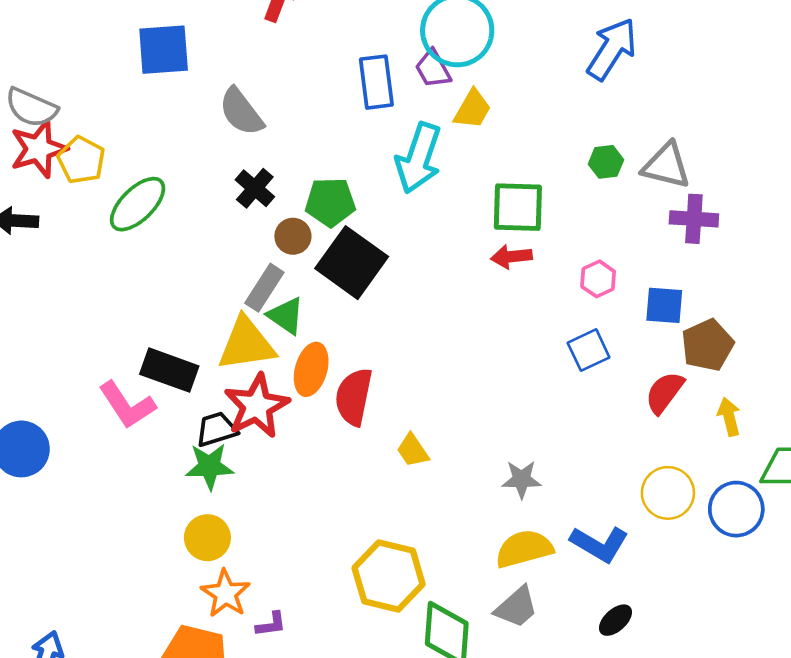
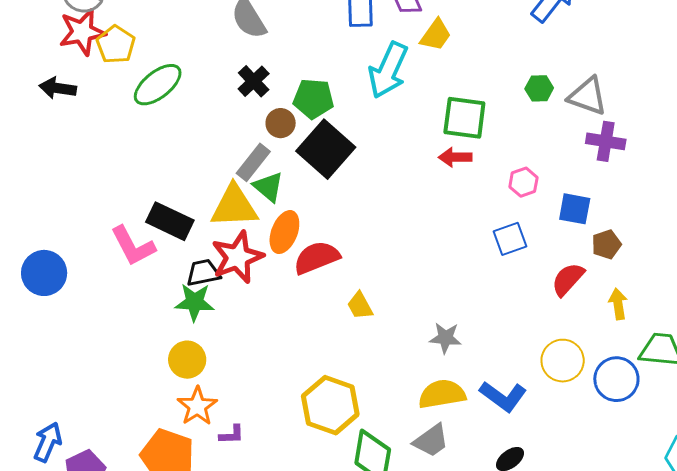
brown pentagon: (707, 345) -> (606, 244), size x0.7
red semicircle: (354, 397) -> (317, 258), turned 51

